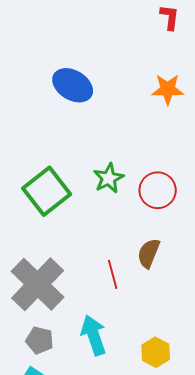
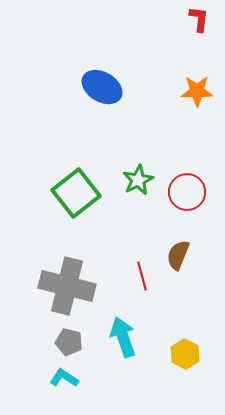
gray cross: (38, 284) -> (67, 286), turned -30

